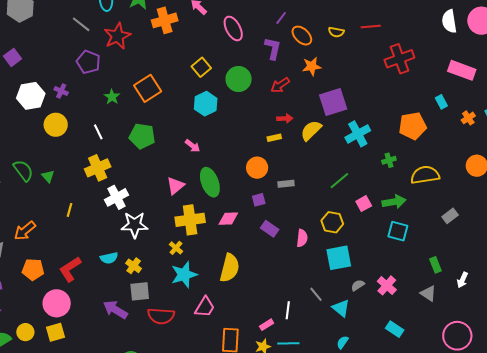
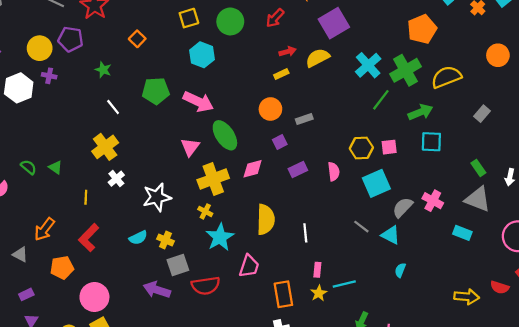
yellow square: (201, 67) -> (189, 18), turned 36
orange square: (148, 88) -> (137, 39), moved, size x0.6
yellow circle: (56, 125) -> (40, 48), moved
yellow semicircle: (311, 130) -> (318, 58), turned 30
white line: (98, 132) -> (113, 107), moved
cyan cross: (358, 134) -> (368, 65), moved
green pentagon: (142, 136) -> (156, 91), moved
pink arrow: (192, 146) -> (198, 102), size x1.8
green cross: (389, 160) -> (406, 70), size x2.0
green semicircle: (23, 170) -> (29, 167), size x0.7
green line: (339, 181) -> (381, 100), moved
white cross: (117, 197) -> (116, 179), moved, size x0.7
pink square: (364, 204) -> (389, 147), moved, turned 35
purple rectangle: (270, 229) -> (298, 169), turned -48
red L-shape: (70, 269) -> (89, 238), moved
gray semicircle: (358, 285) -> (403, 207), size x1.5
gray triangle: (428, 293) -> (478, 199), size x1.5
white line: (288, 310) -> (305, 233), moved
pink rectangle: (267, 325) -> (317, 270), turned -40
cyan rectangle: (395, 329) -> (462, 233), moved

